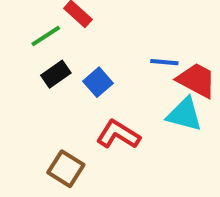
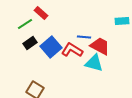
blue square: (98, 82) -> (51, 47), size x1.5
red L-shape: (118, 134) -> (72, 50), moved

